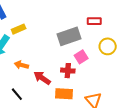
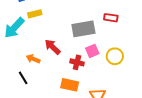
yellow circle: (108, 46) -> (115, 56), moved
orange arrow: (21, 65) -> (33, 59), moved
red arrow: (42, 78) -> (52, 47), moved

